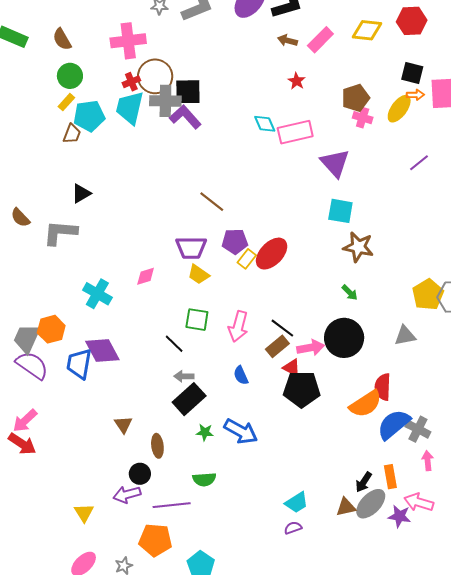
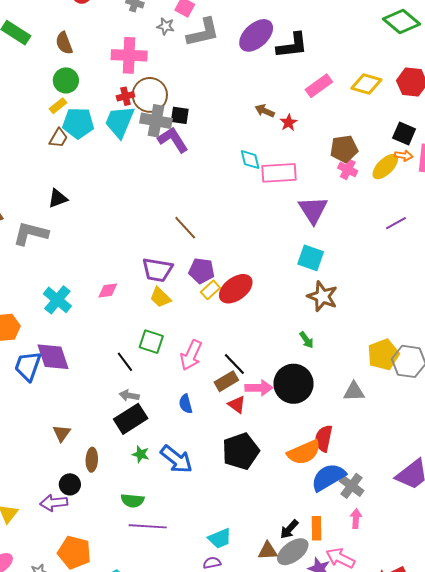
brown arrow: (287, 40) -> (265, 111), moved
black square: (188, 92) -> (180, 115), size x0.7
black pentagon: (302, 389) -> (241, 451), moved, turned -30
purple line: (172, 505) -> (148, 526), moved

